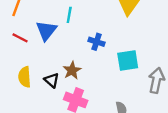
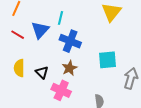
blue cross: (97, 42) -> (70, 41), moved, size x1.5
brown star: (72, 70) -> (69, 68), moved

